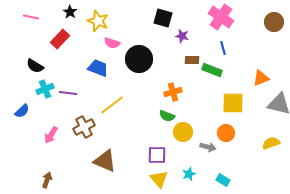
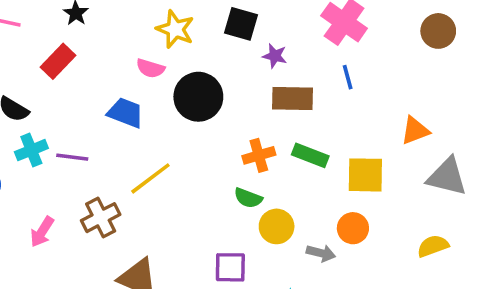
yellow star: (98, 21) -> (175, 29), moved
brown rectangle: (192, 60) -> (293, 99), size x1.6
green rectangle: (212, 70) -> (310, 155), moved

